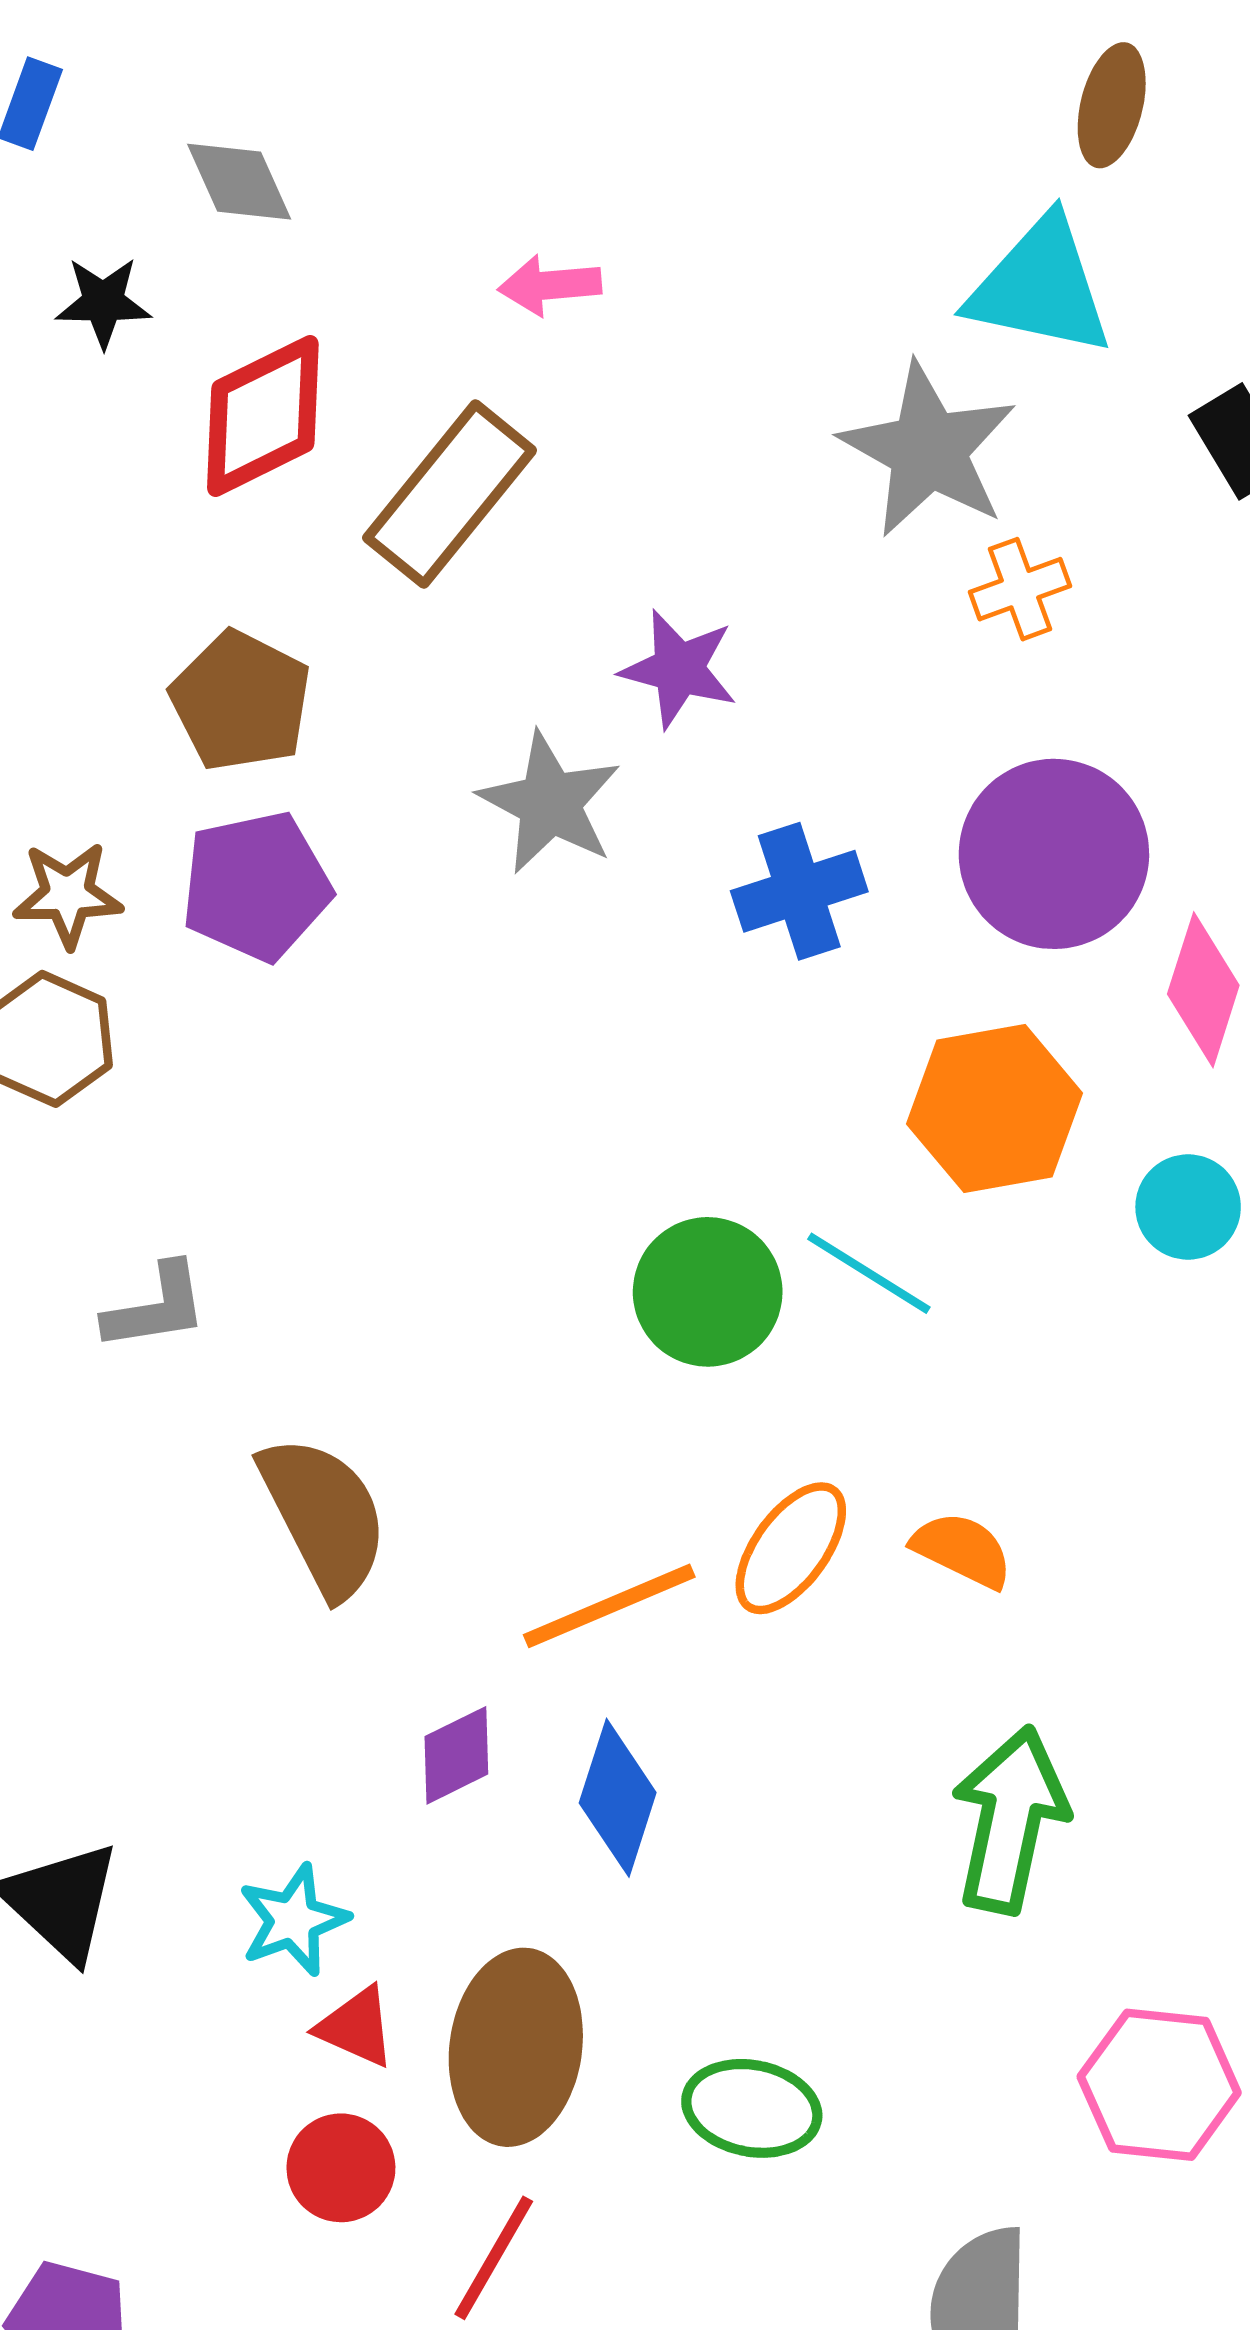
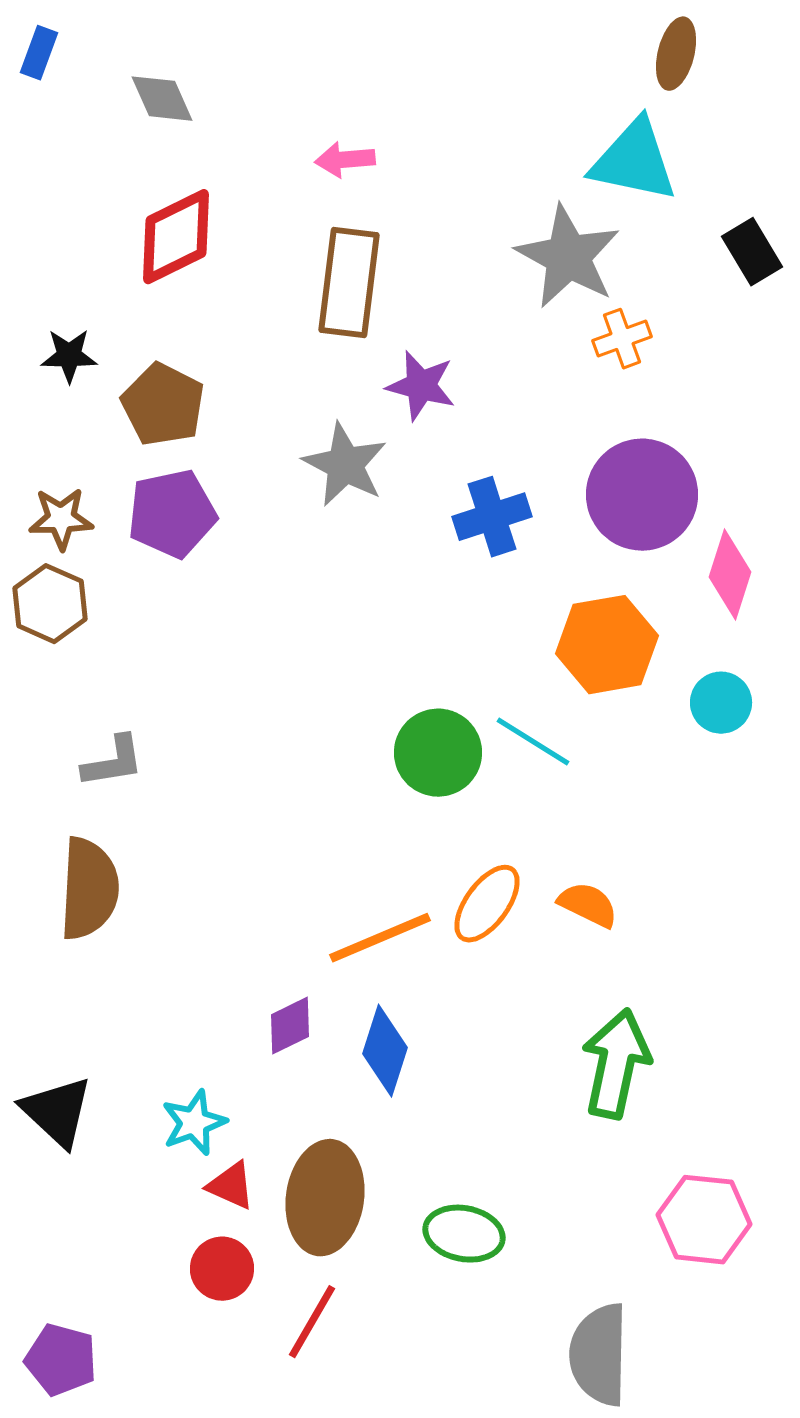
black star: (103, 302) -> (69, 356), moved
brown rectangle: (450, 494) -> (349, 283), moved, turned -32
brown semicircle: (324, 1516) -> (89, 889), moved, turned 30

